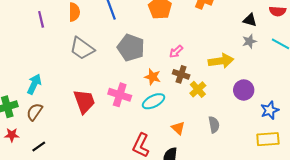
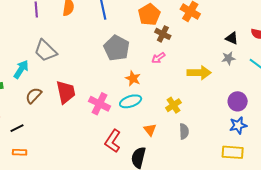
gray trapezoid: (82, 48) -> (45, 51), moved
brown cross: (181, 74) -> (163, 34), moved
yellow cross: (198, 89) -> (173, 105), moved
purple circle: (244, 90) -> (238, 101), moved
pink cross: (120, 95) -> (99, 104), moved
brown semicircle: (34, 112) -> (34, 95), moved

